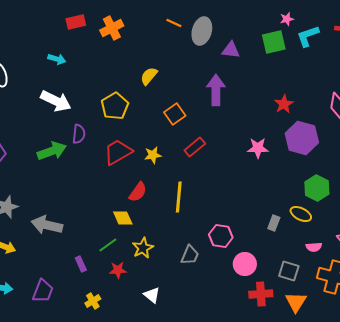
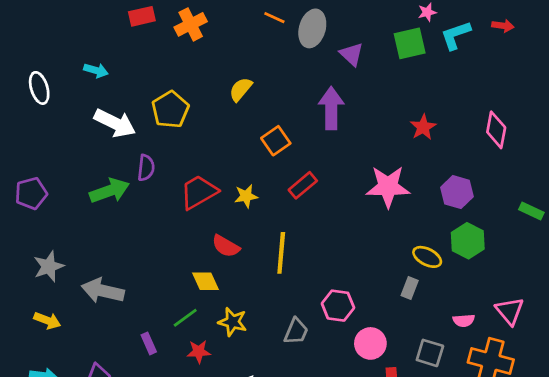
purple triangle: (231, 50) -> (351, 54), turned 36
cyan arrow: (57, 59) -> (96, 70), moved
yellow pentagon: (115, 106) -> (170, 110), moved
purple hexagon: (302, 138) -> (457, 192), moved, size x0.7
pink star: (258, 148) -> (388, 187), size x1.5
red semicircle: (138, 192) -> (226, 246), turned 85
yellow ellipse: (301, 214) -> (427, 257), moved
yellow star: (143, 248) -> (233, 322), turned -30

